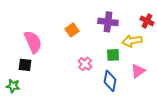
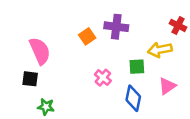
purple cross: (108, 22) -> (116, 27), moved
green star: (13, 86) -> (46, 107), moved

